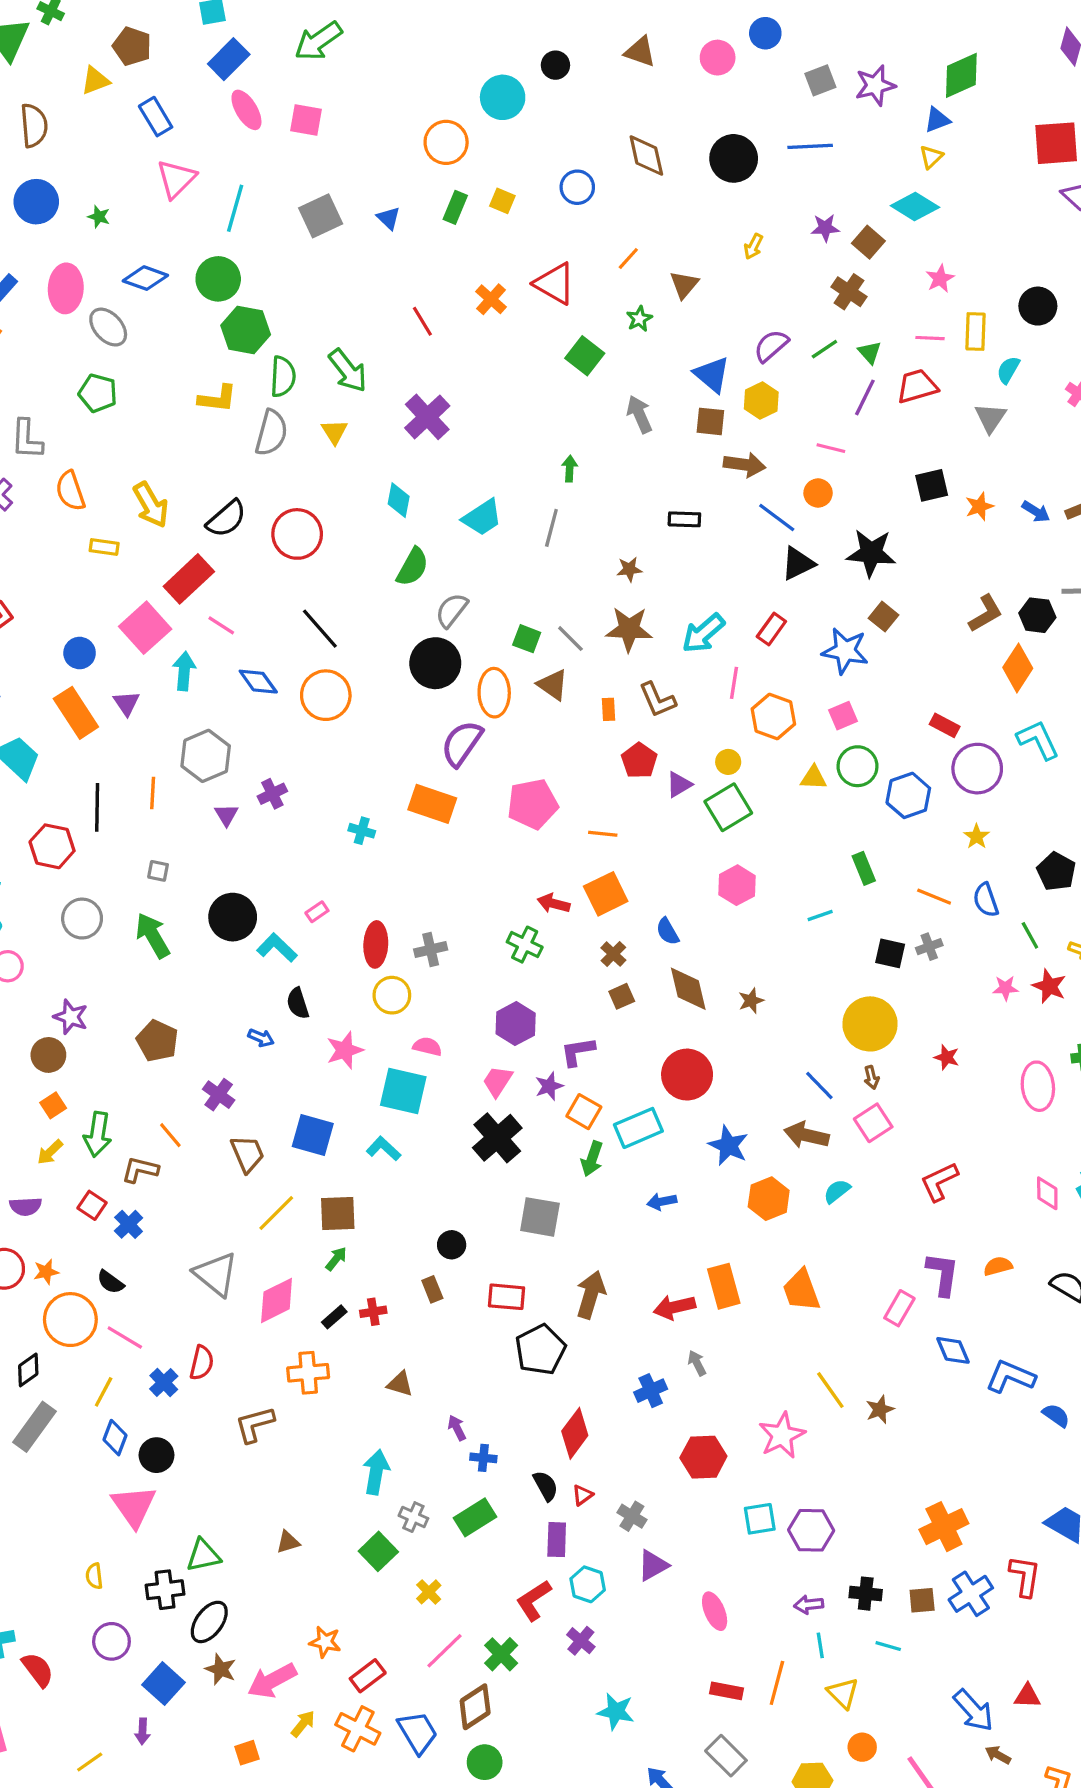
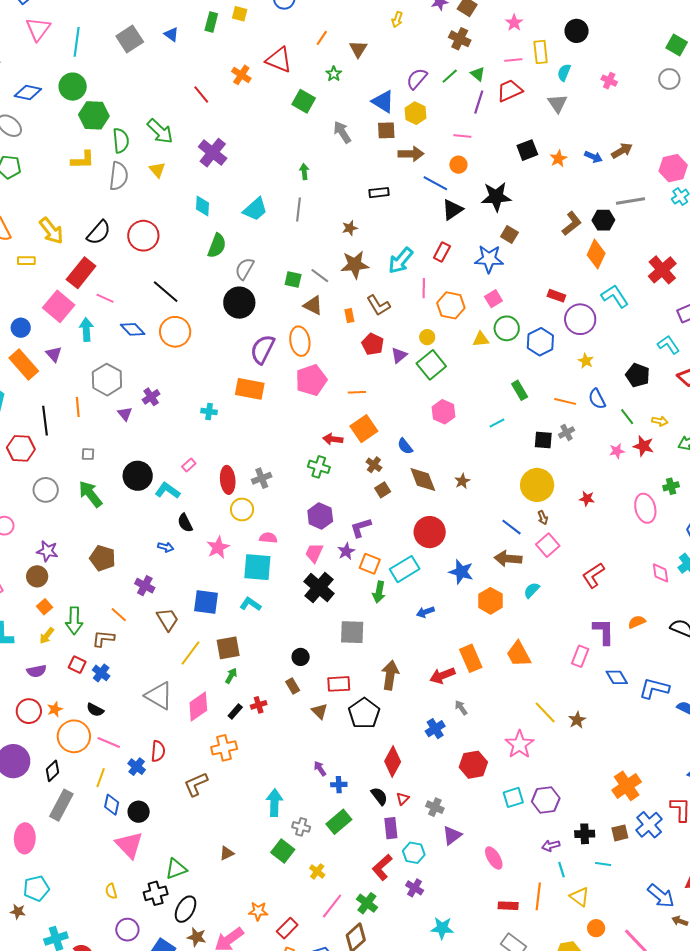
orange ellipse: (494, 693) -> (300, 341), moved
brown triangle: (400, 1384) -> (320, 711), moved, turned 36

